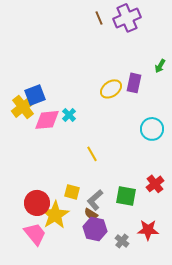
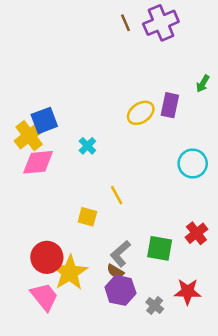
pink diamond: (47, 120) -> (38, 162), moved
yellow square: (72, 192) -> (87, 217), moved

